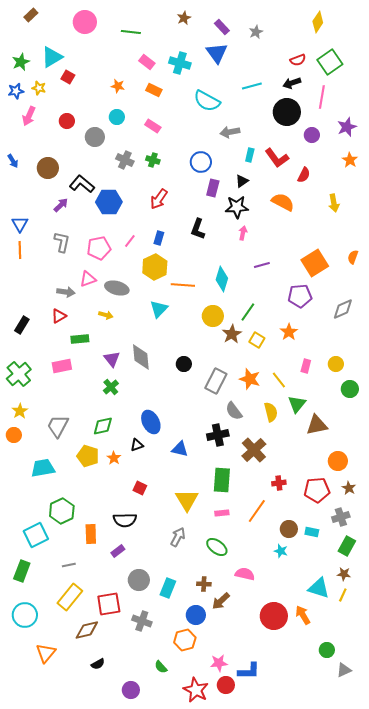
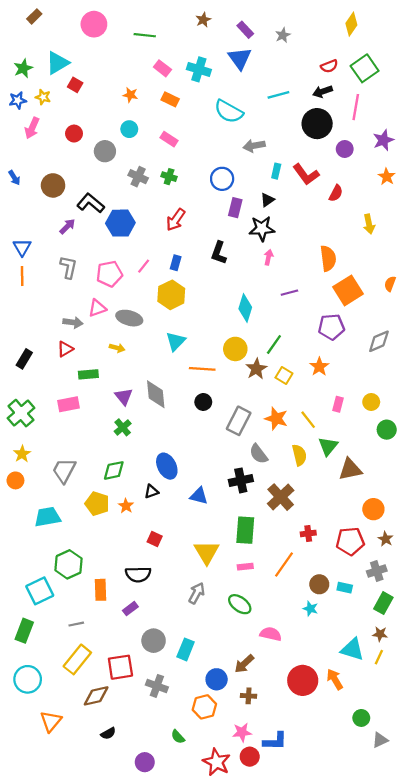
orange semicircle: (283, 202) -> (328, 258), moved, turned 55
orange line: (183, 285) -> (202, 369), moved
brown cross: (204, 584) -> (249, 696), moved

